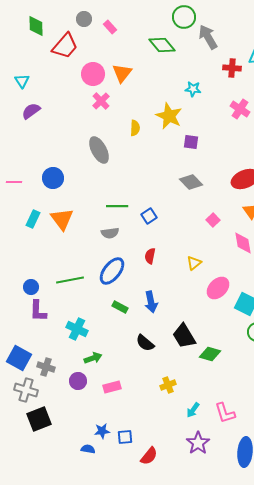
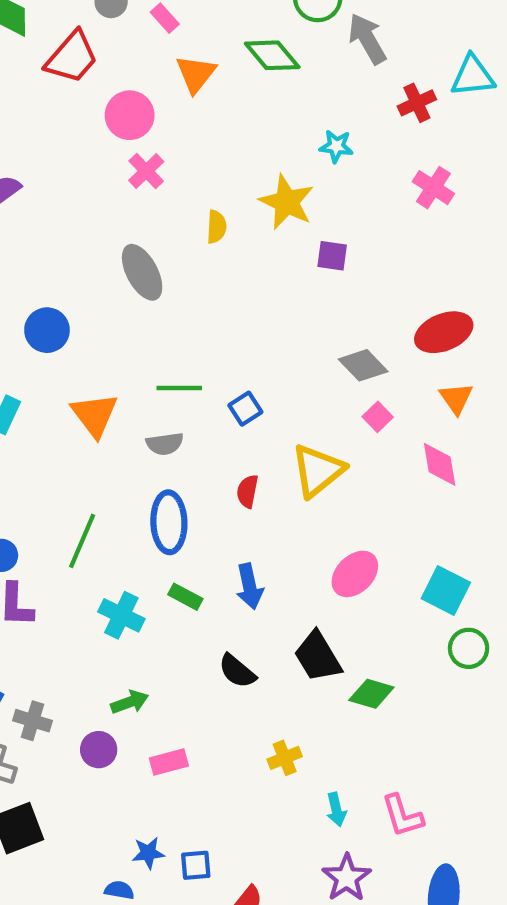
red cross: (232, 68) -> (417, 103), turned -30
orange triangle: (122, 73) -> (196, 74), moved
gray diamond: (191, 182) -> (363, 365), moved
orange triangle: (62, 219) -> (95, 415), moved
yellow triangle: (194, 263) -> (318, 471), moved, size x1.8
blue ellipse: (112, 271) -> (169, 522), turned -40
green line: (70, 280) -> (82, 541), turned -56
pink ellipse: (218, 288) -> (355, 574), moved
cyan cross: (77, 329) -> (121, 615), moved
cyan arrow: (193, 410) -> (336, 810), turned -49

